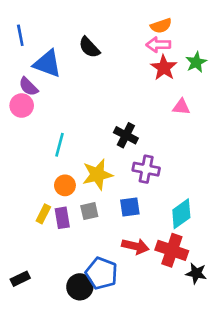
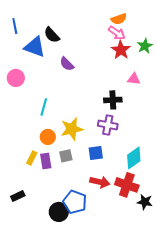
pink arrow: (158, 45) -> (117, 33), turned -144
black semicircle: (89, 47) -> (52, 35), moved
purple semicircle: (28, 87) -> (67, 64), moved
black cross: (126, 135) -> (113, 100), moved, turned -30
black rectangle: (20, 279) -> (18, 196), moved

